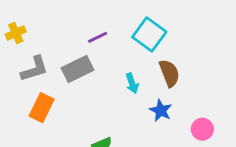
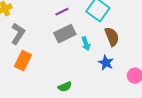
gray L-shape: (34, 69) -> (18, 34), turned -40
gray rectangle: (78, 69) -> (65, 34), moved

